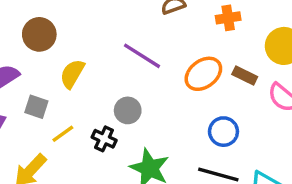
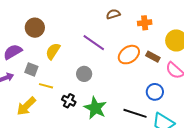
blue circle: (223, 132) -> (155, 92), moved
yellow line: (63, 134) -> (46, 86), turned 48
black cross: (104, 139) -> (69, 101), moved

